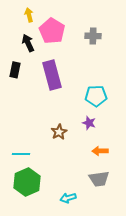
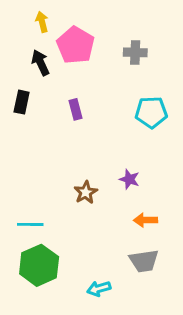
purple rectangle: (52, 75) -> (75, 109), size x0.5
cyan pentagon: (96, 96) -> (151, 112), moved

